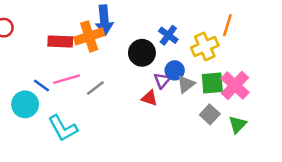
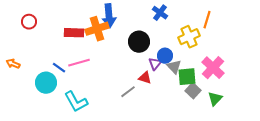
blue cross: (168, 35) -> (160, 13), moved
green square: (212, 83) -> (187, 77), moved
gray triangle: (186, 84) -> (174, 67), turned -35
gray line: (95, 88) -> (128, 92), moved

